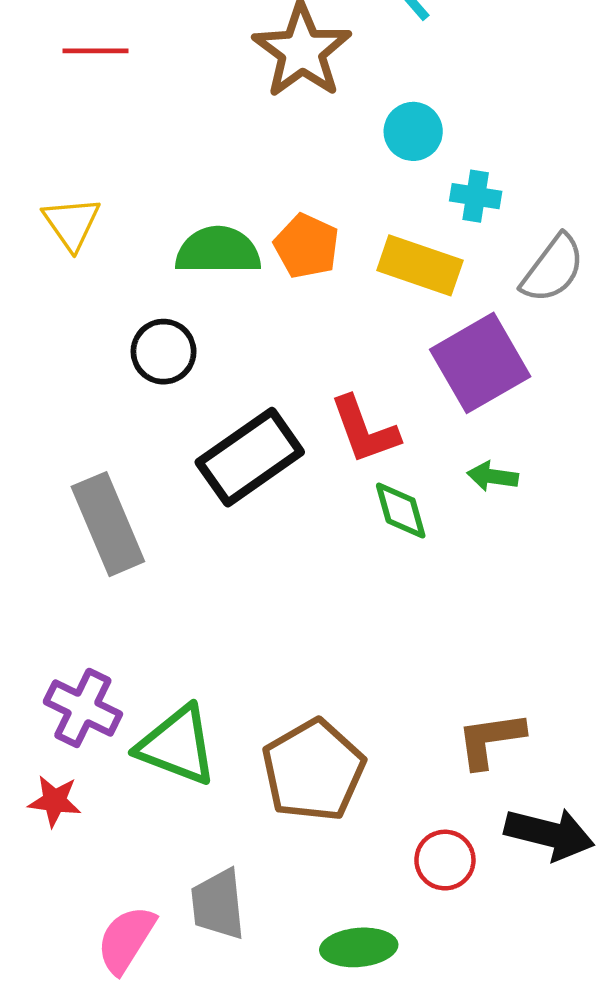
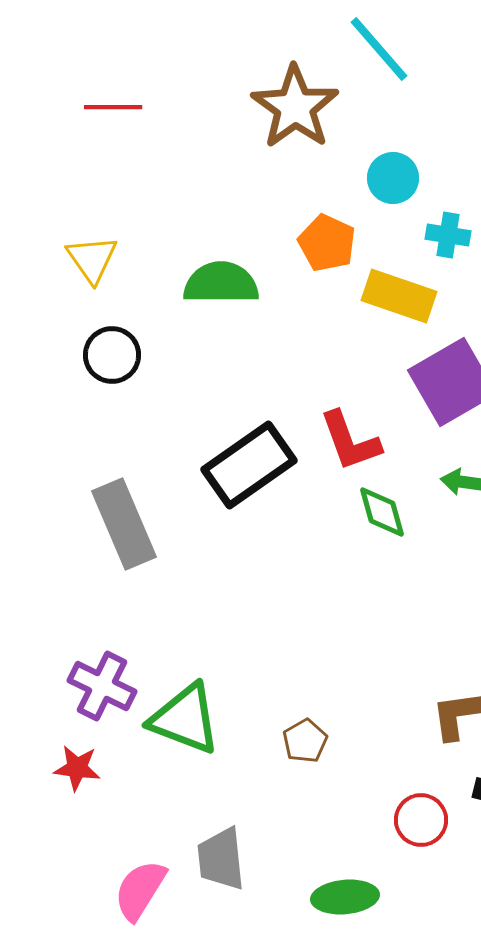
orange pentagon: (307, 246) -> (327, 243), moved
black circle: (164, 352) -> (112, 355), moved
brown pentagon: (313, 770) -> (305, 741), size x0.5

